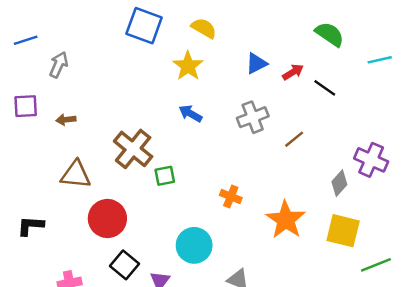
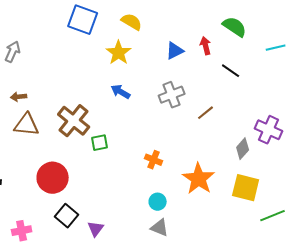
red arrow: (293, 72) -> (206, 46), moved, turned -72
brown triangle: (76, 175) -> (27, 125), moved
cyan circle: (194, 245) -> (158, 202), moved, size x0.6

